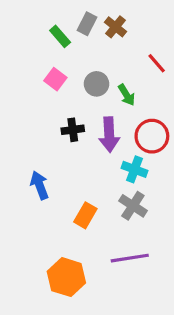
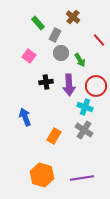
gray rectangle: (87, 24) -> (55, 35), moved
pink square: (55, 79) -> (29, 56), moved
purple line: (130, 258) -> (82, 178), moved

